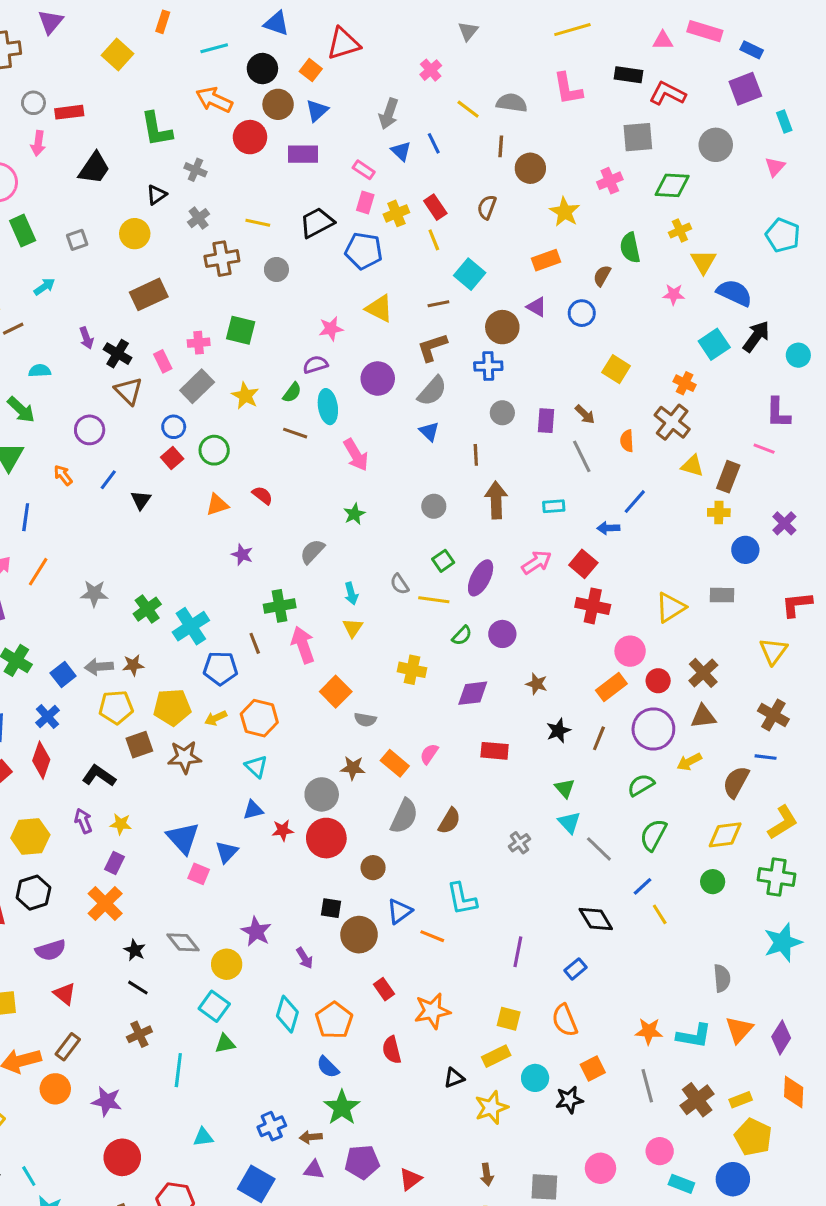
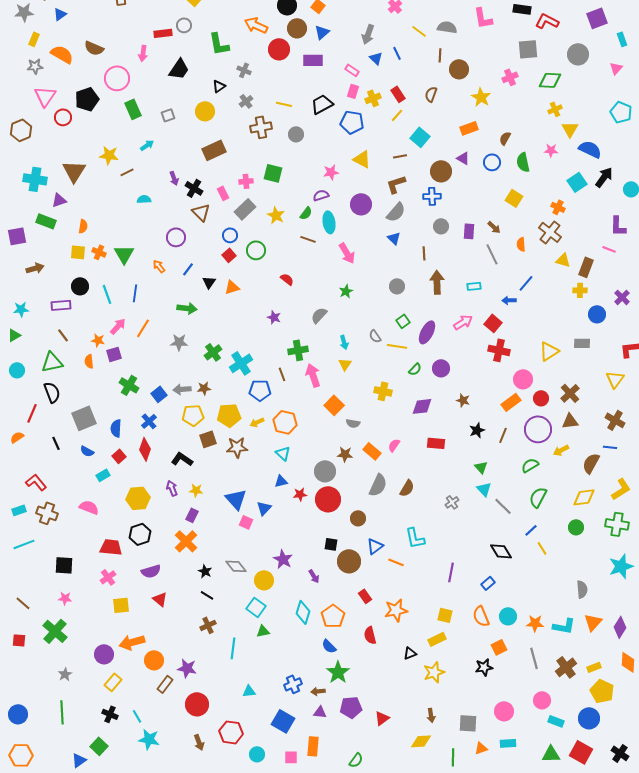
gray circle: (33, 103) -> (184, 25), moved
yellow line: (434, 240) -> (397, 115), turned 64
green semicircle: (630, 248) -> (523, 162), moved
green arrow: (21, 410) -> (187, 308), moved, turned -36
orange triangle: (217, 505) -> (232, 287), moved
brown rectangle: (68, 1047) -> (165, 684), moved
cyan circle: (535, 1078) -> (508, 616), moved

